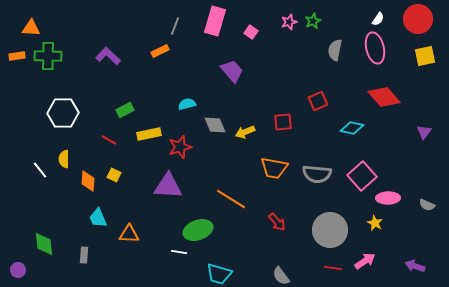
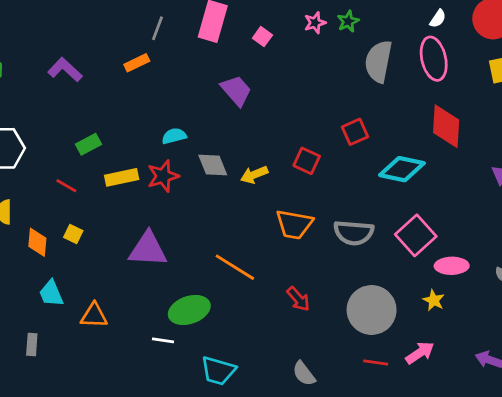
gray semicircle: (335, 50) -> (378, 61), size x1.4
red diamond: (384, 97) -> (446, 126), turned 44
red square: (283, 122) -> (307, 161), turned 30
cyan diamond: (352, 128) -> (402, 169), size x1.4
red star: (180, 147) -> (163, 176), moved

